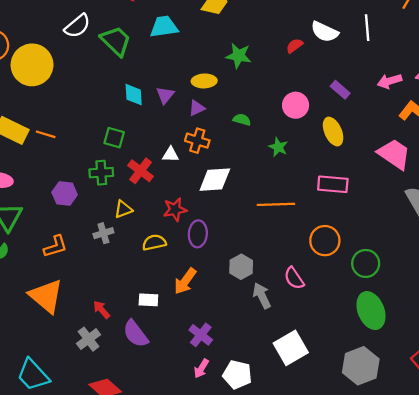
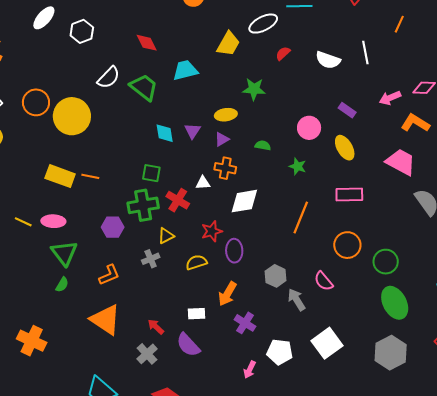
red semicircle: (294, 46) -> (283, 53), moved
green cross: (101, 173) -> (143, 205), size x1.4
orange line: (276, 204) -> (301, 217), turned -60
purple cross: (201, 335) -> (245, 323), moved
white pentagon: (237, 375) -> (280, 352), moved

